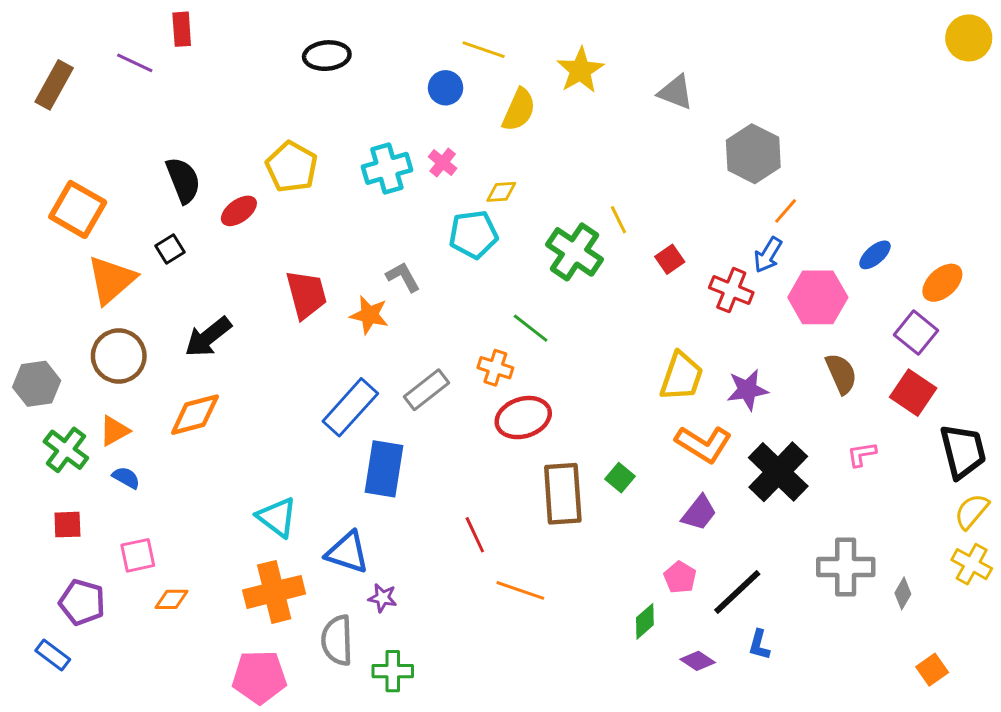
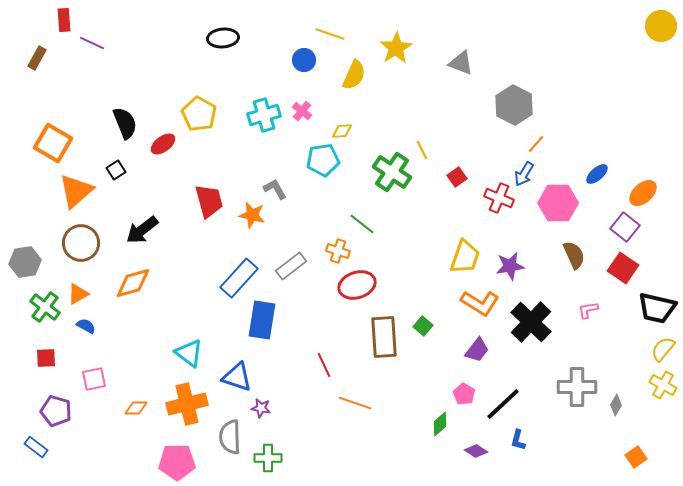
red rectangle: (182, 29) -> (64, 20), moved
brown rectangle: (54, 85) -> (37, 58), size x0.7
black trapezoid: (963, 451) -> (657, 308), turned 117
orange diamond: (171, 599) -> (136, 408), moved

